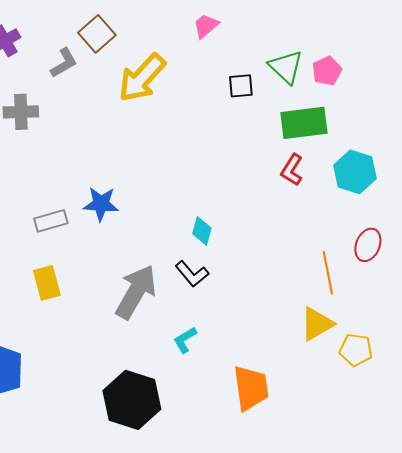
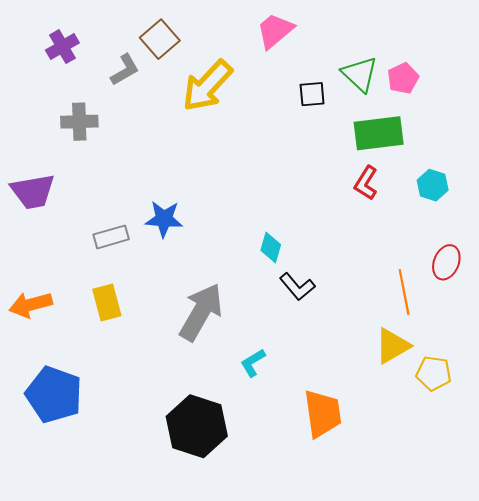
pink trapezoid: (206, 26) -> (275, 31), size x1.4
cyan hexagon: (355, 172) -> (433, 185), size x0.7
black L-shape: (192, 274) -> (297, 287), moved

